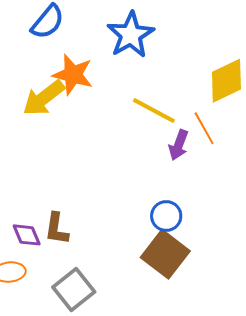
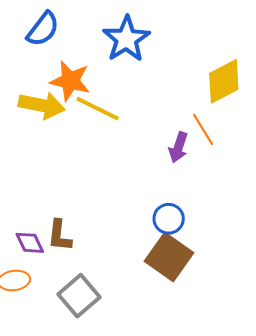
yellow arrow: (44, 98) -> (42, 105), turned -129
yellow line: (154, 110) -> (98, 109), moved

